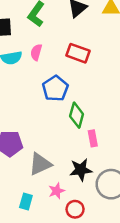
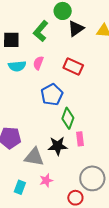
gray triangle: (40, 164) -> (34, 157), turned 30
black star: (81, 170) -> (58, 146), moved
red circle: (75, 209) -> (75, 198), moved

